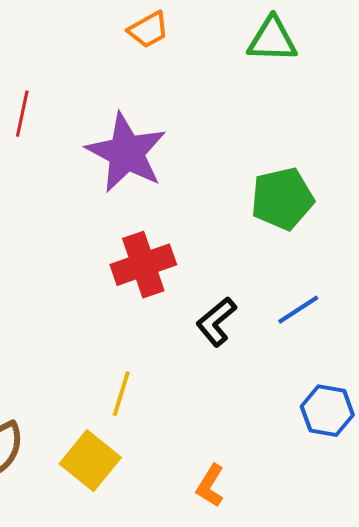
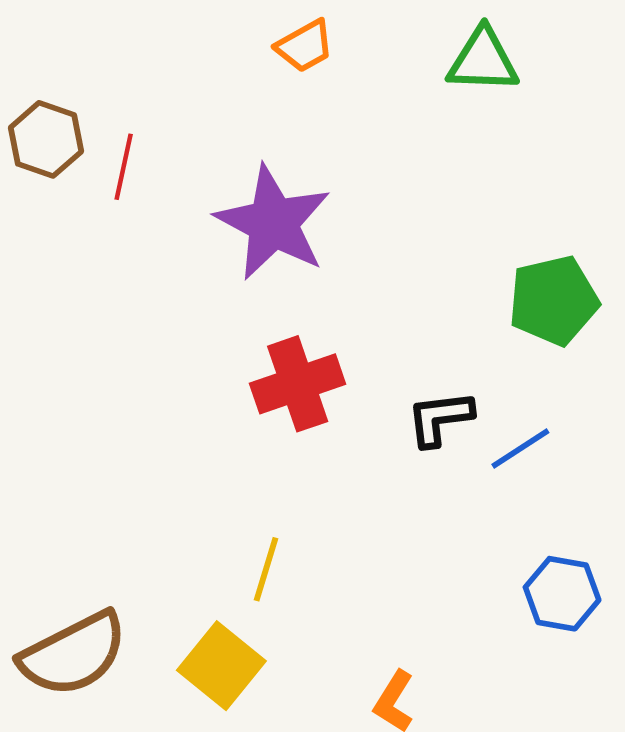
green pentagon: (282, 199) -> (553, 300), moved
black L-shape: (216, 322) -> (440, 418), moved, turned 33

